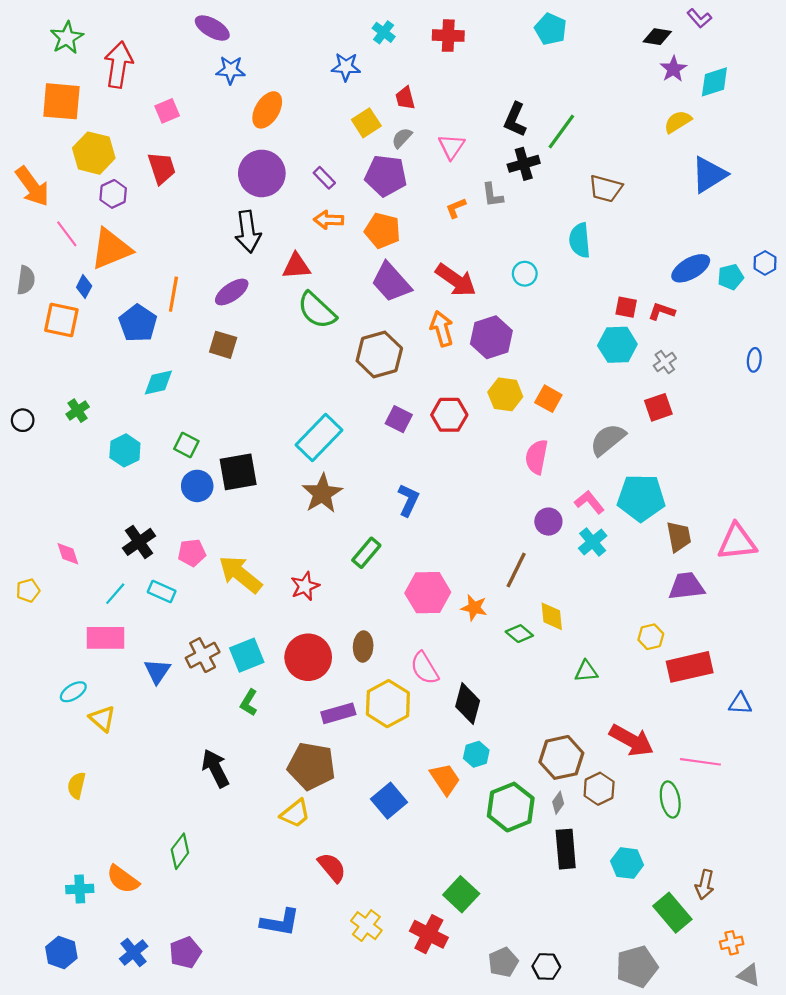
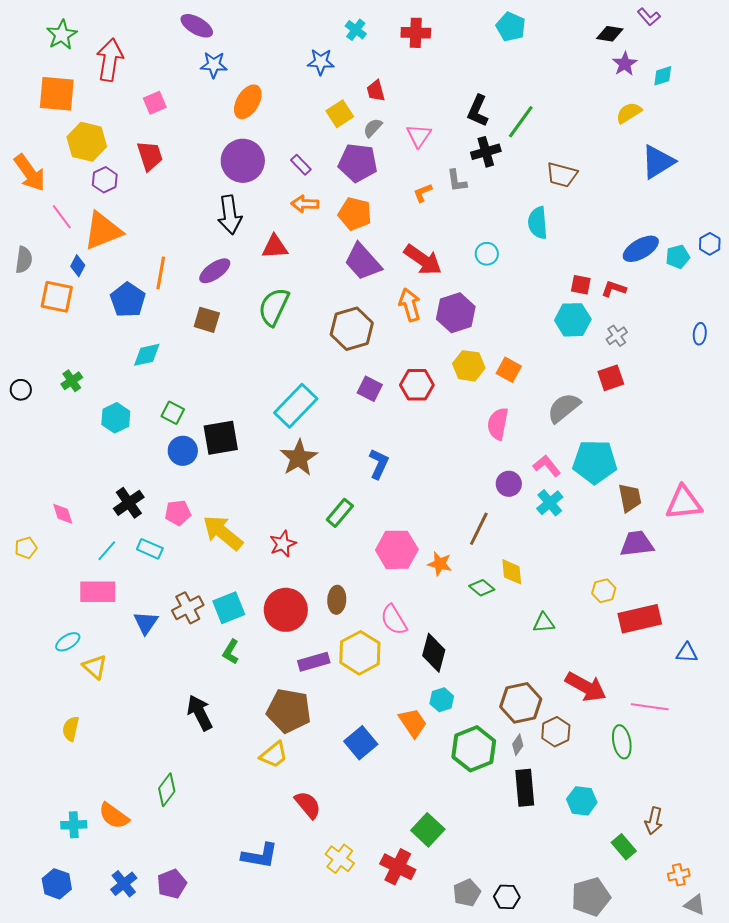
cyan diamond: (714, 82) -> (663, 76), size x0.7
green semicircle: (317, 310) -> (274, 307), moved, turned 72
green rectangle: (672, 913) -> (624, 847), size x0.7

